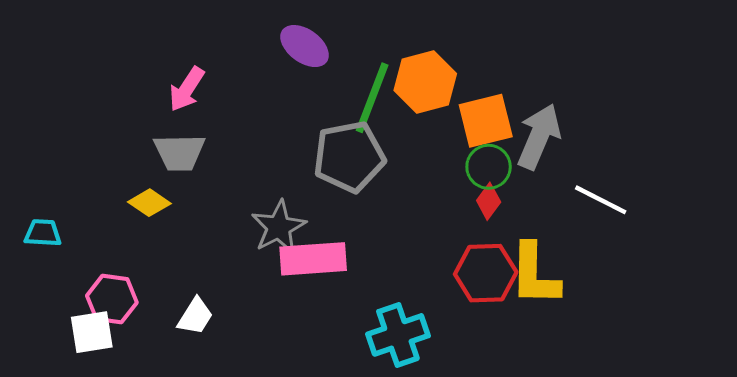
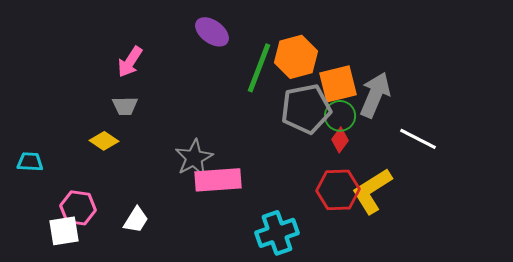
gray trapezoid: (179, 152) -> (125, 106), size x0.7
gray pentagon: (349, 157) -> (306, 109), moved
yellow L-shape: (535, 275) -> (372, 191), turned 57

